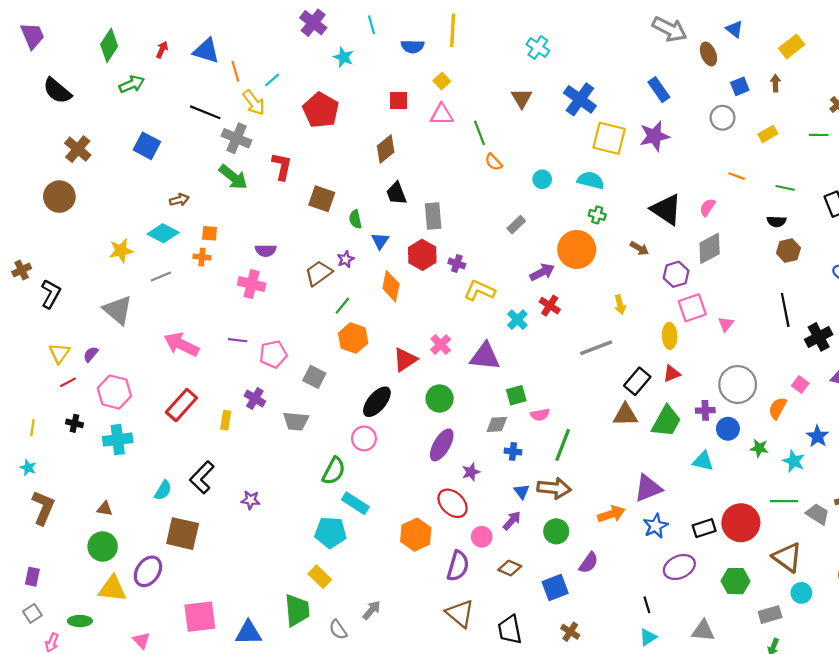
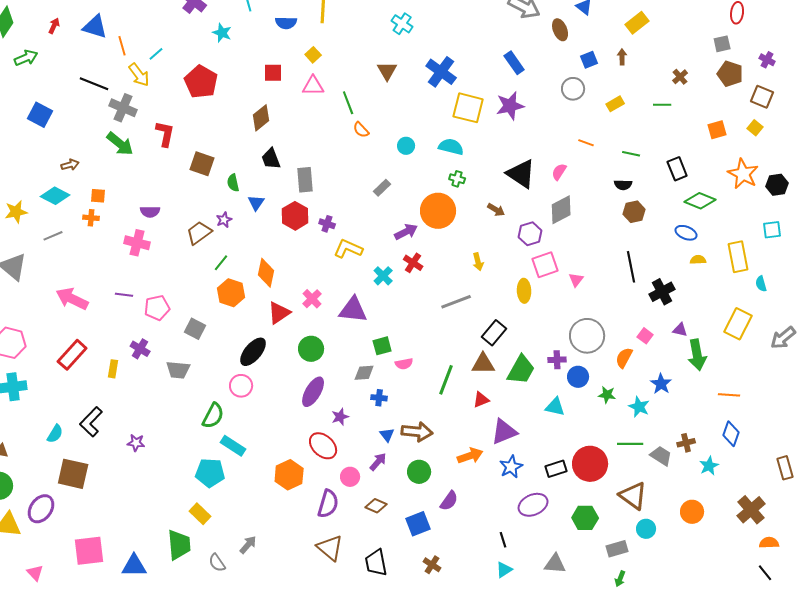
orange diamond: (391, 286) -> (266, 273), moved
red triangle: (672, 374) -> (481, 400), moved
green line: (563, 445) -> (446, 380), moved

